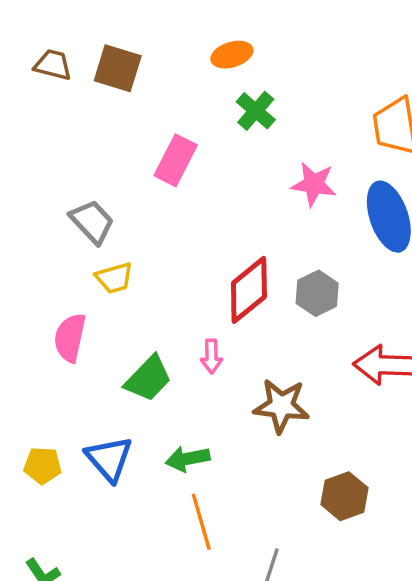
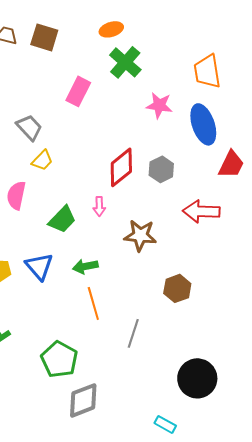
green cross: (256, 111) -> (125, 62), size x1.4
yellow trapezoid: (114, 278) -> (42, 160), turned -30

